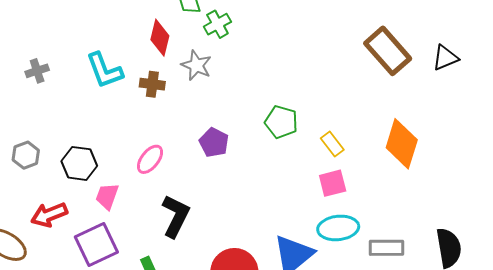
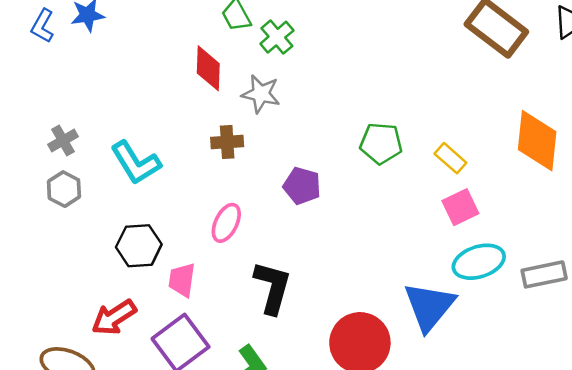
cyan L-shape: (104, 70) -> (136, 163), moved
brown cross: (152, 84) -> (227, 142), moved
gray hexagon: (26, 155) -> (64, 189), moved

